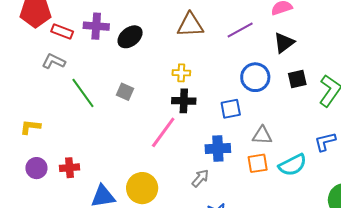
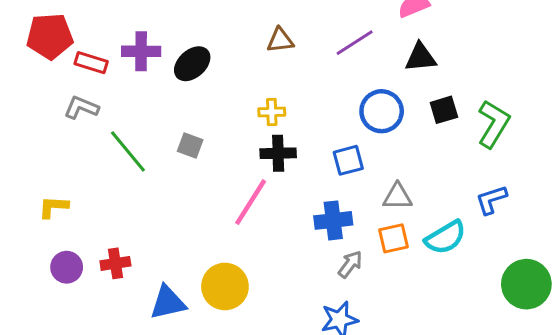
brown triangle: (190, 25) -> (280, 40), size x0.7
black triangle: (284, 43) -> (421, 57), turned 35
gray arrow: (200, 178) -> (350, 264), moved

